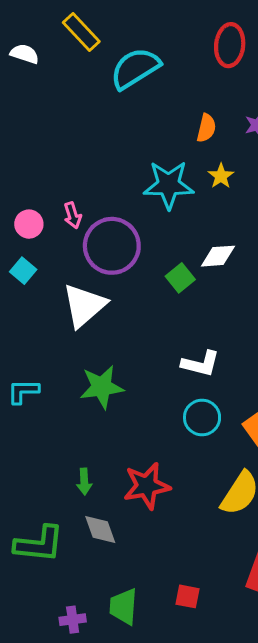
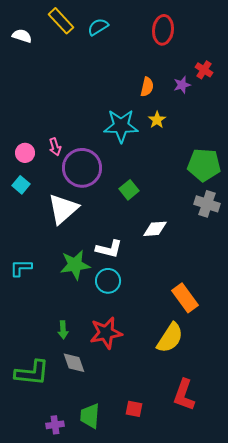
cyan semicircle: (135, 68) -> (98, 27), moved, size x0.6
white diamond: (218, 256) -> (155, 229), moved
white L-shape: (201, 364) -> (109, 249), moved
cyan circle: (202, 417) -> (108, 281), moved

